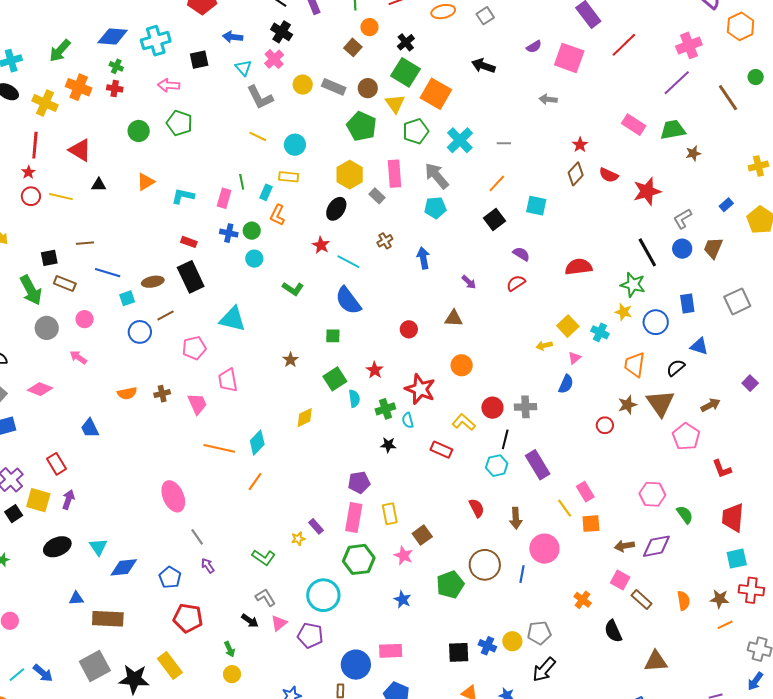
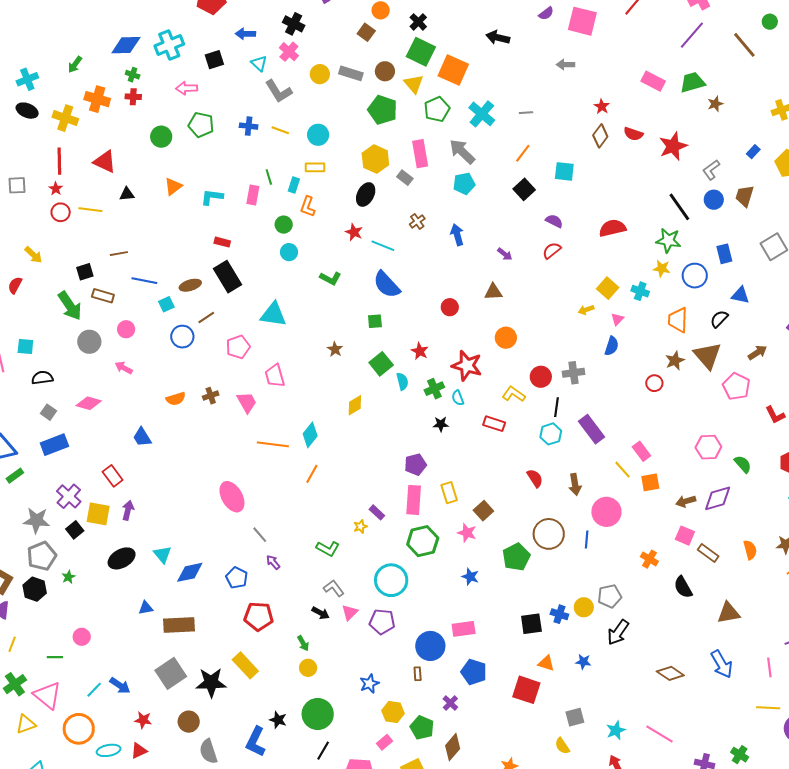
green arrow: (60, 51) -> (75, 64), size x0.7
blue cross: (229, 233) -> (249, 126), moved

